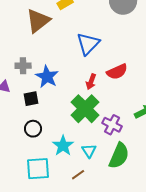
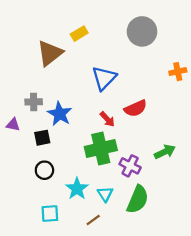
red arrow: (91, 82) -> (107, 119), turned -63
green cross: (85, 109) -> (101, 149), turned 32
cyan square: (38, 169) -> (50, 214), size x0.7

